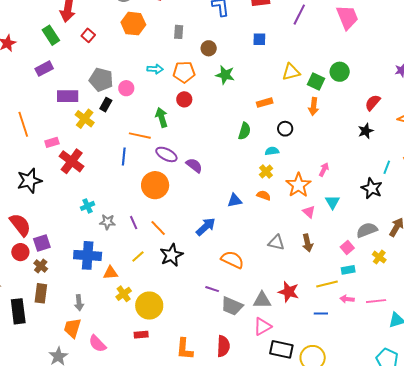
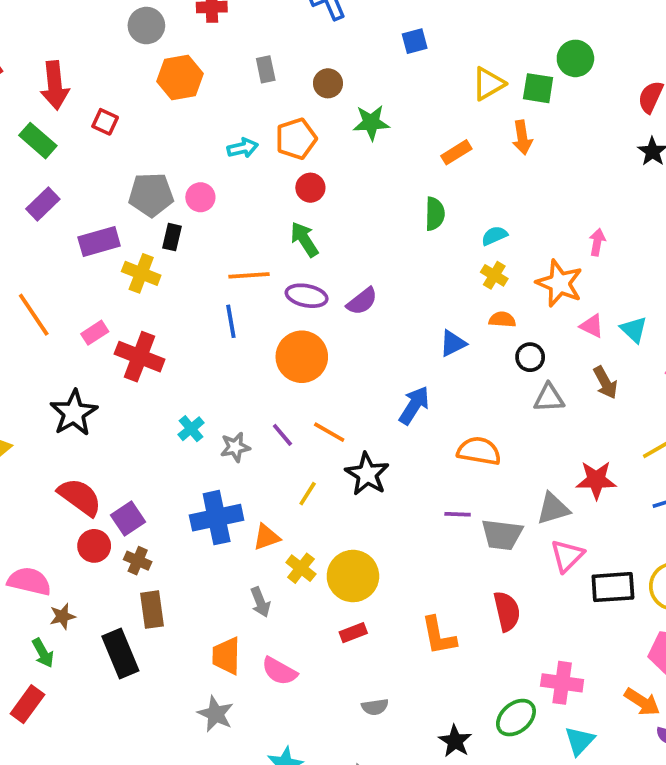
orange arrow: (314, 106) -> (522, 137), moved
green arrow: (162, 117) -> (304, 239), moved
black circle: (285, 129) -> (530, 357), moved
purple semicircle: (194, 165) -> (362, 301), turned 120
cyan triangle: (332, 202) -> (634, 330), moved
gray arrow: (79, 303) -> (260, 602), moved

